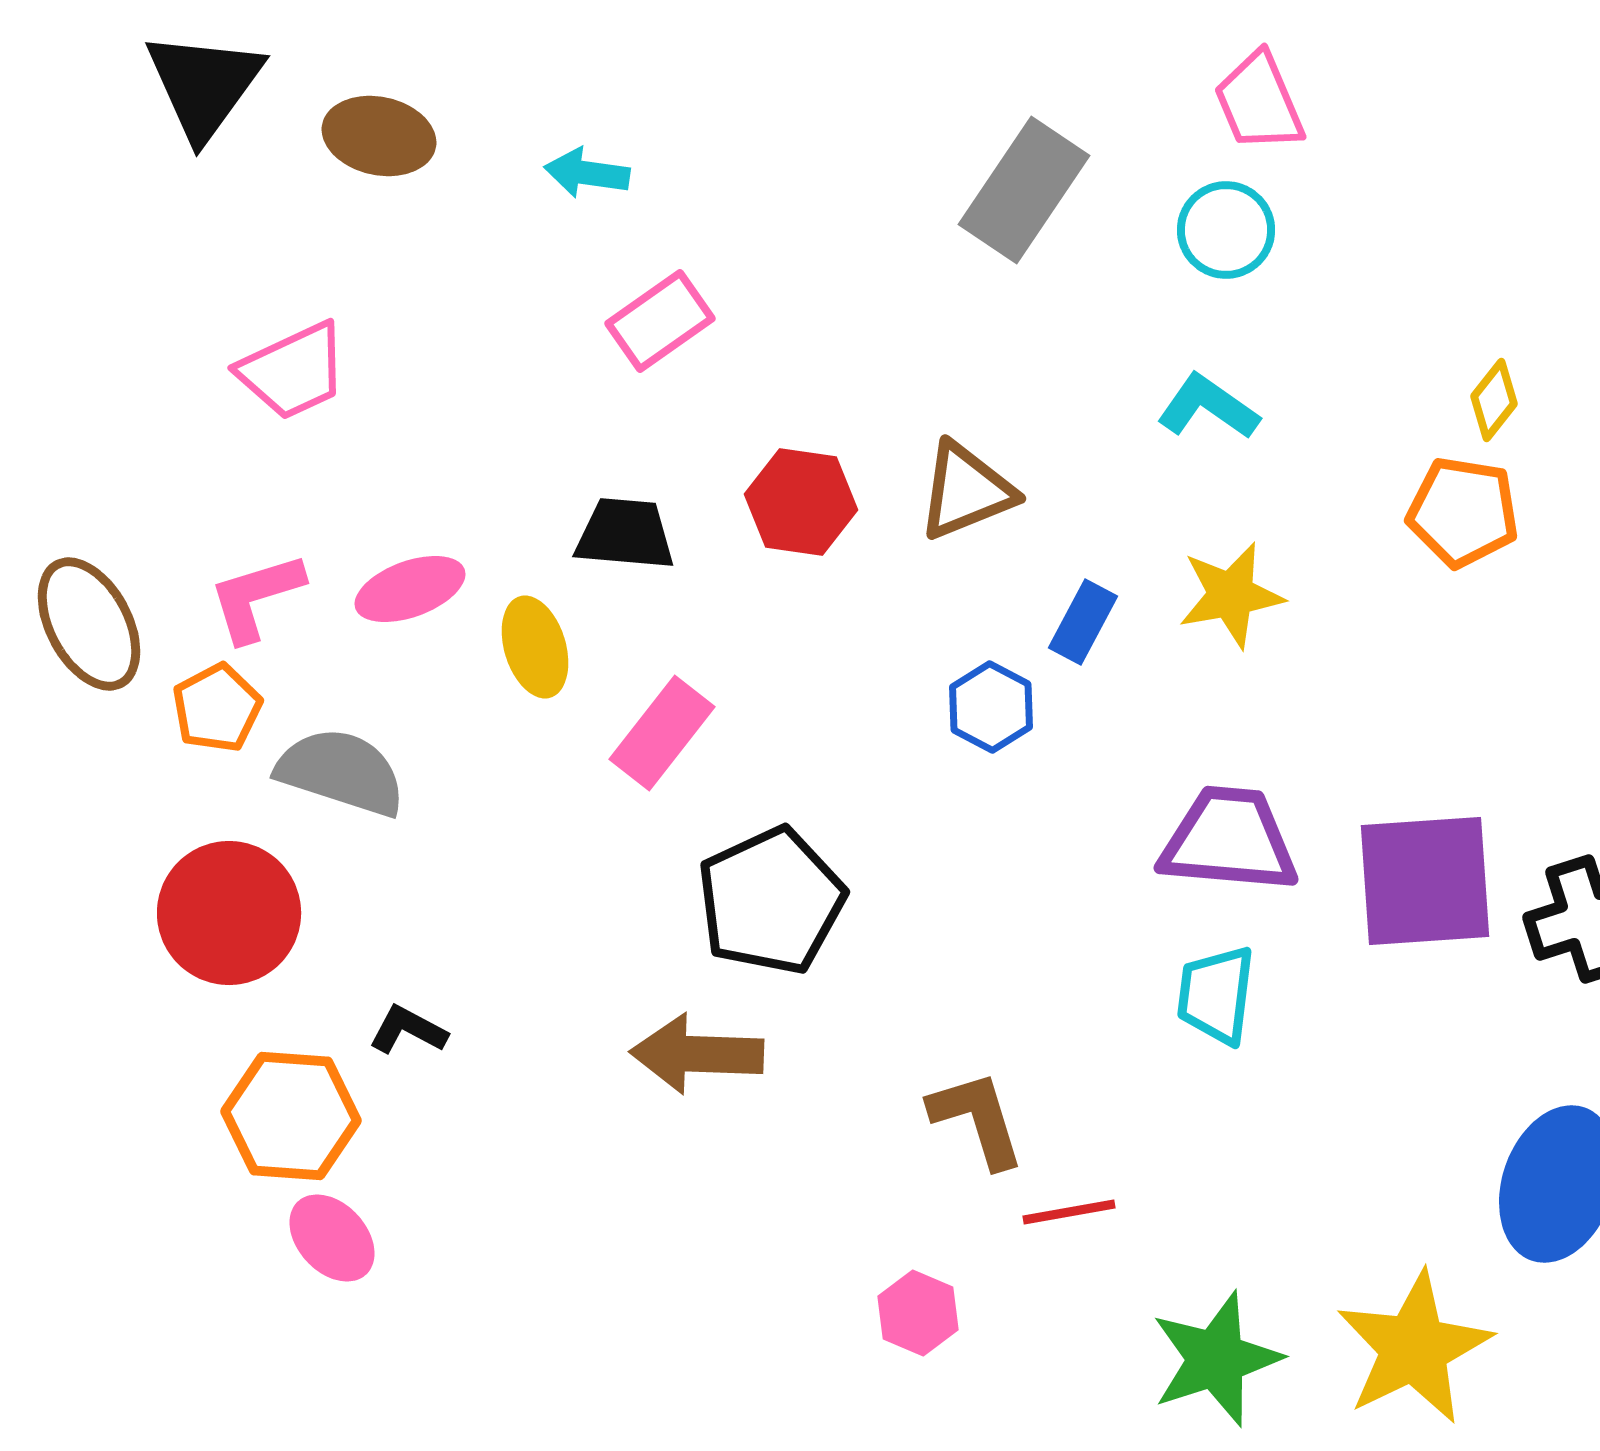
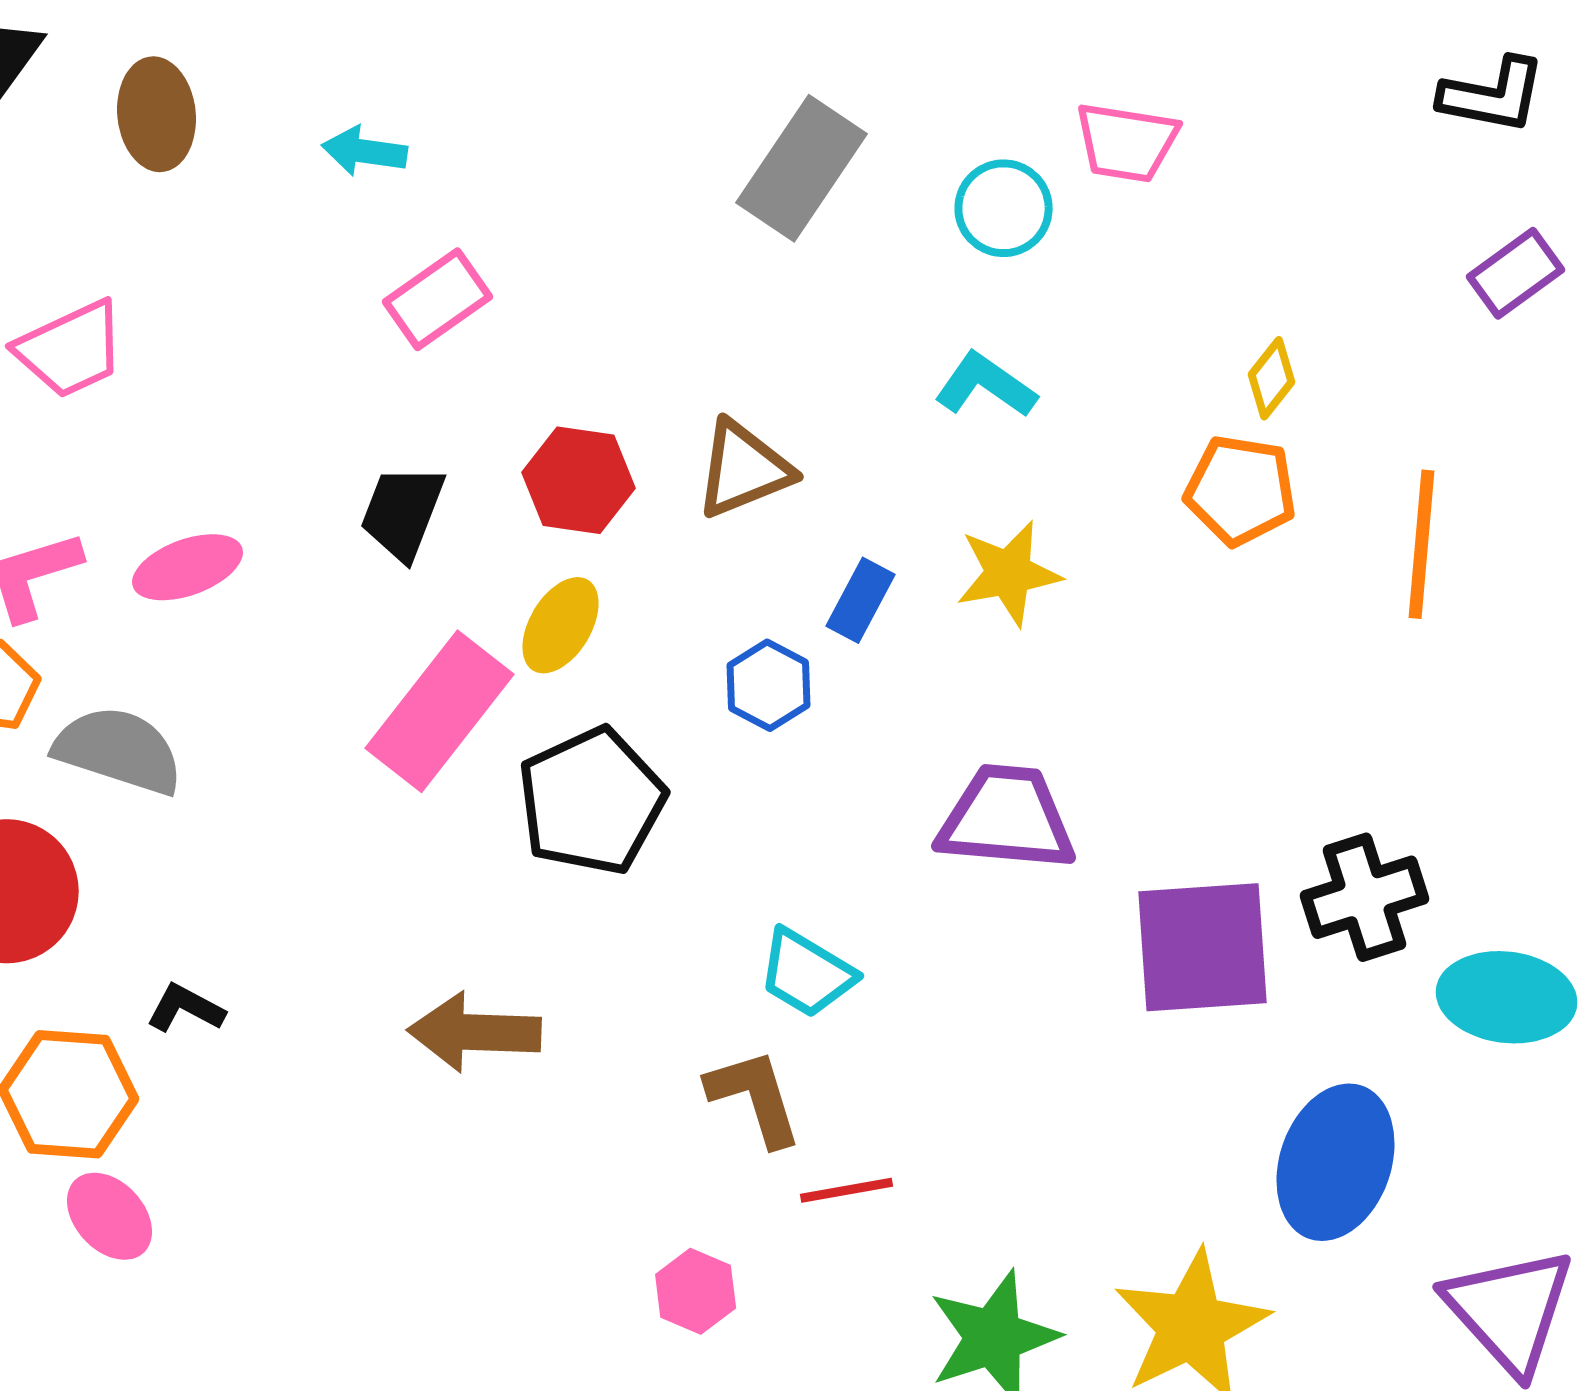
pink trapezoid: (1259, 102) -> (1127, 142), moved, turned -58
brown ellipse: (379, 136) -> (157, 114), turned 72
black trapezoid: (625, 534) -> (403, 512), turned -74
yellow ellipse: (535, 647) -> (561, 625), moved, turned 48
pink rectangle: (662, 733) -> (440, 711), size x1.4
purple square: (1425, 881) -> (1203, 947), moved
black pentagon: (771, 901) -> (592, 801), moved
cyan trapezoid: (1216, 995) -> (807, 973), moved, turned -66

